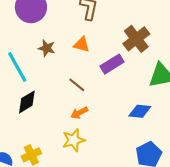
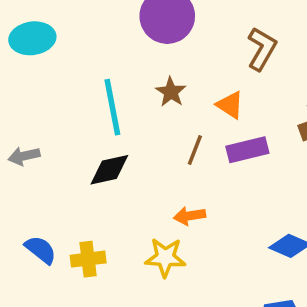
purple rectangle: (112, 64) -> (247, 150), moved
brown line: (77, 85) -> (195, 150), moved, turned 54

